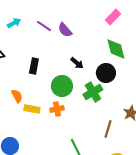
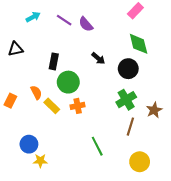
green circle: (62, 86) -> (68, 82), moved
green cross: (93, 92) -> (126, 100), moved
yellow rectangle: (32, 109) -> (52, 106), turned 35

